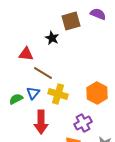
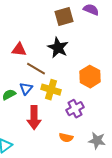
black star: (52, 38) -> (58, 48), moved, size x1.5
orange hexagon: (97, 93) -> (90, 77), moved
purple cross: (83, 123) -> (75, 109), moved

